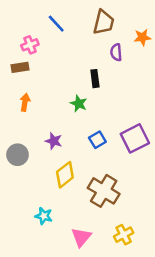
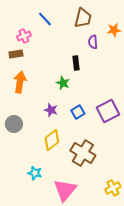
orange arrow: (25, 102) -> (20, 82), size x1.5
purple star: (54, 141) -> (51, 110), moved
yellow cross: (124, 235) -> (113, 188), moved
pink triangle: (81, 237) -> (65, 190), size x1.4

